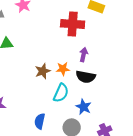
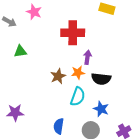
red cross: (73, 24) -> (73, 33), moved
purple arrow: (83, 55) -> (87, 57), moved

